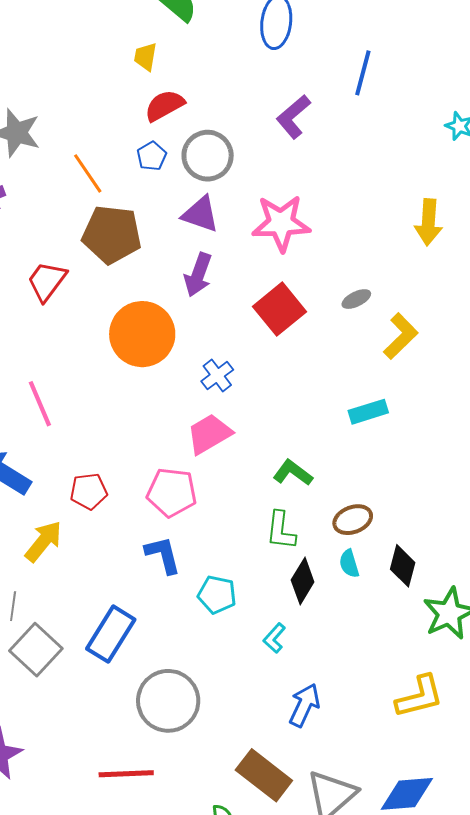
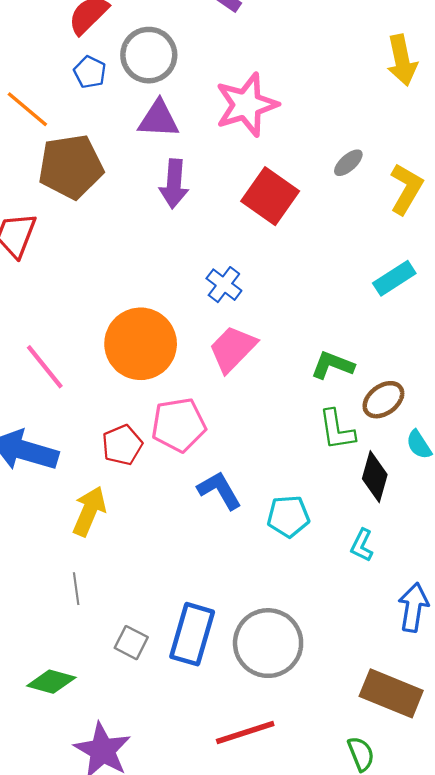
orange circle: (142, 334) -> (141, 344), moved
pink pentagon: (172, 492) -> (179, 425), moved
brown ellipse: (353, 520) -> (383, 400), moved
blue rectangle: (111, 634) -> (192, 634), moved
gray square: (36, 650) -> (131, 643), moved, size x0.6

